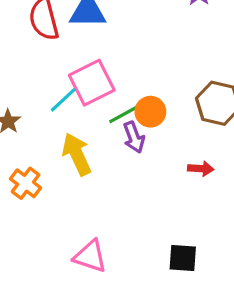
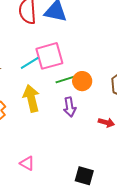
purple arrow: (134, 137) -> (70, 107), moved
pink triangle: (90, 256) -> (27, 163), size x0.7

